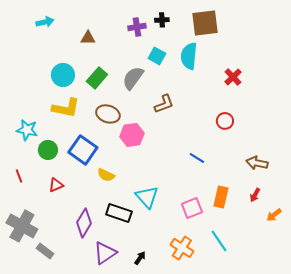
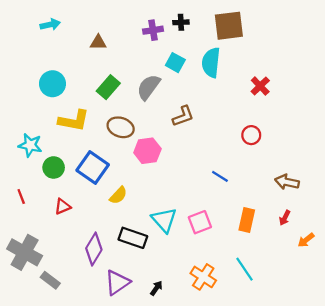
cyan circle: (63, 75) -> (52, 84), moved
yellow semicircle: (106, 175) -> (118, 195), turned -72
pink square: (192, 208) -> (200, 222), moved

